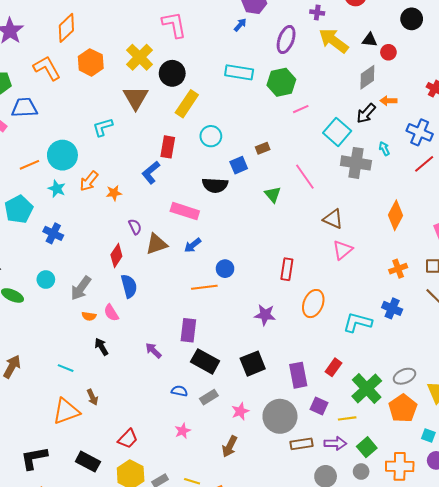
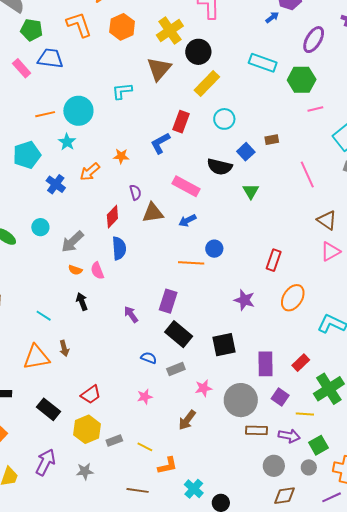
blue square: (239, 165) -> (246, 152), turned -30
orange arrow: (89, 181) -> (90, 172), moved
green triangle: (273, 194) -> (251, 191), moved

